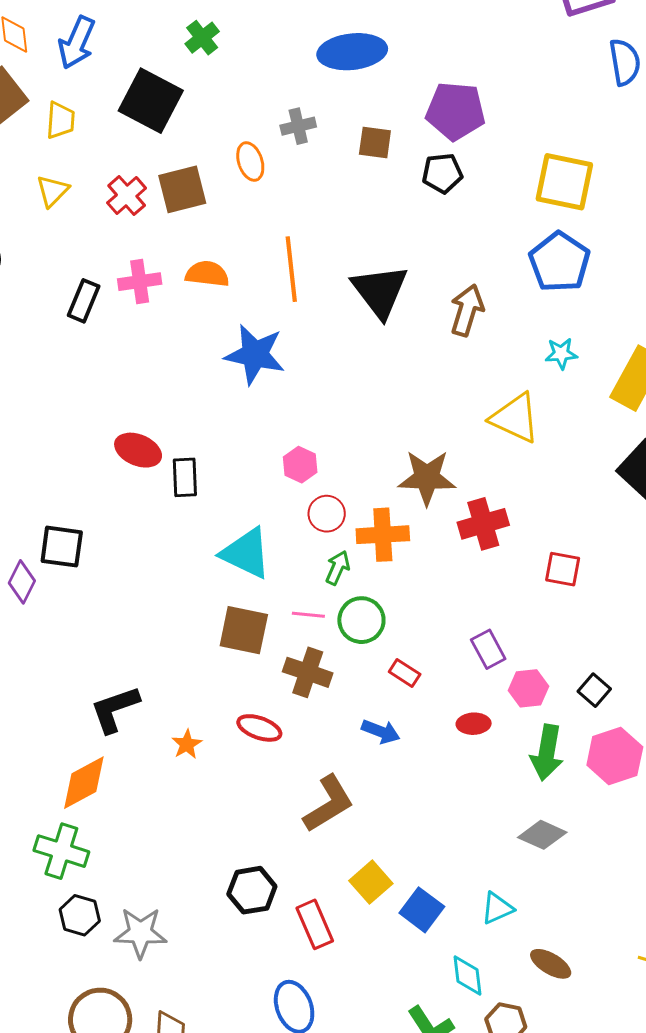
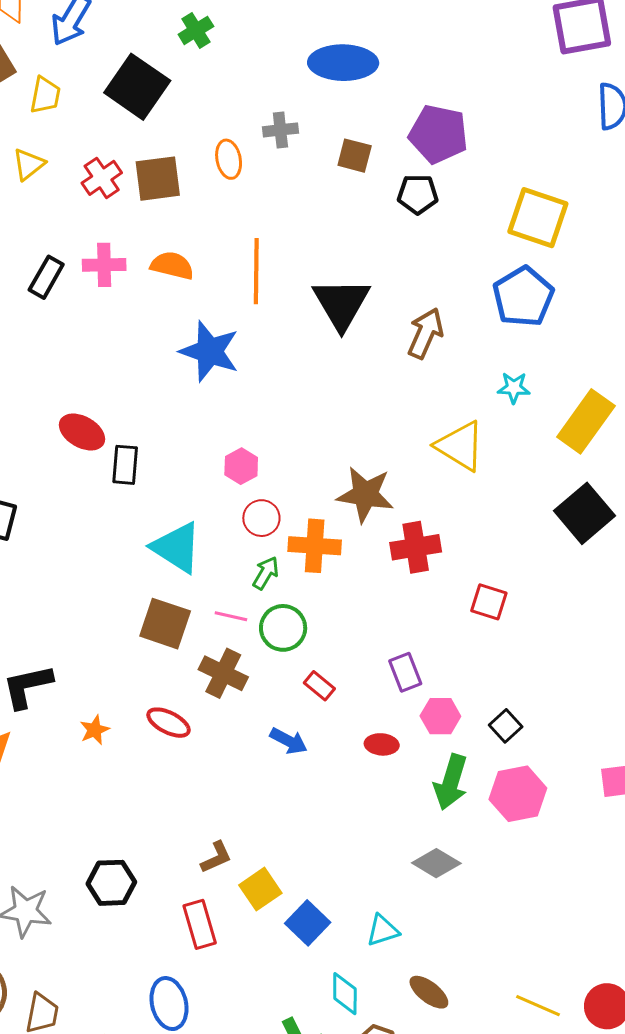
brown L-shape: (329, 804) -> (216, 857), moved, size x0.6
black hexagon: (252, 890) -> (111, 883), moved

